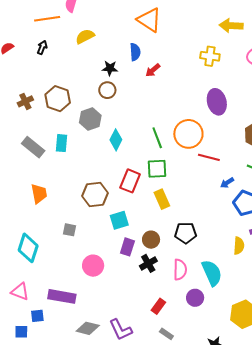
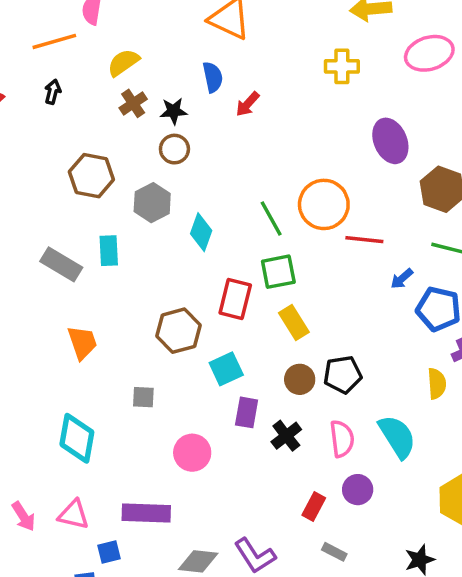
brown cross: (25, 101) -> (133, 103), moved
purple ellipse: (217, 102) -> (390, 141), moved
brown circle: (151, 240) -> (300, 379), moved
purple circle: (195, 298) -> (358, 490), moved

